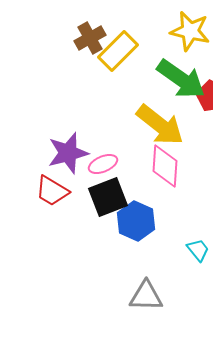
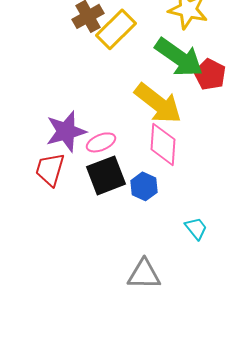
red trapezoid: (52, 191) -> (50, 169), turned 75
blue hexagon: (136, 221) -> (144, 186), moved, size x0.7

